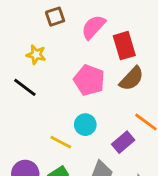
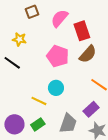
purple rectangle: (123, 142) -> (91, 109), moved

